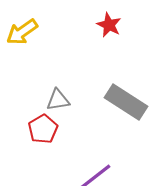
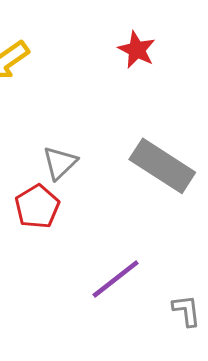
gray triangle: (58, 100) -> (60, 163), turned -35

